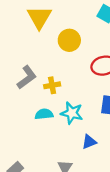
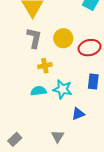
yellow circle: (69, 40) -> (63, 38), moved
gray L-shape: (27, 77) -> (34, 38), moved, turned -40

